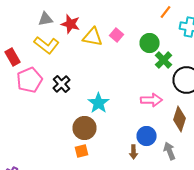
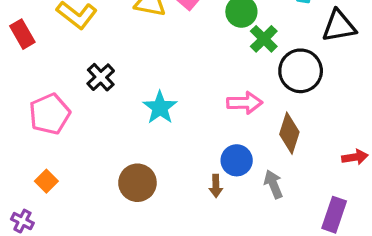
pink pentagon: (30, 80) -> (50, 114), moved
brown circle: (84, 128) -> (137, 183), moved
orange square: (82, 151) -> (46, 181), moved, turned -32

